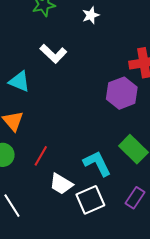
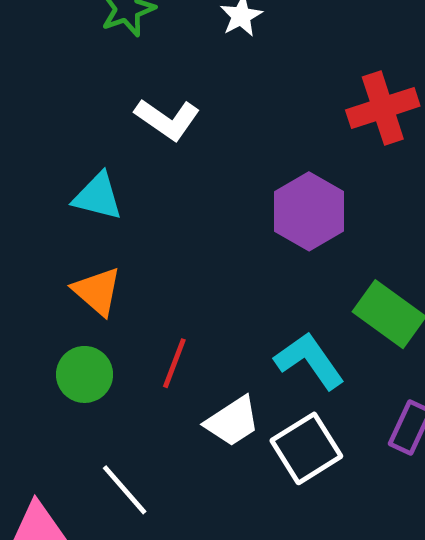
purple hexagon: (122, 93) -> (309, 211), moved
white trapezoid: (61, 184) -> (232, 421), turned -55

